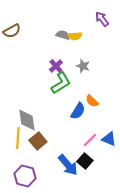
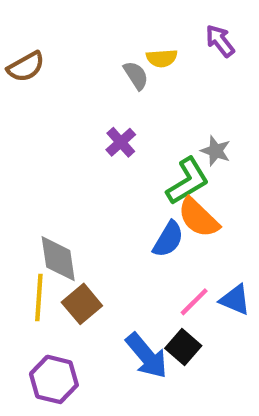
gray semicircle: (63, 35) -> (136, 75), turned 40
yellow semicircle: (75, 36) -> (162, 58), moved
gray star: (83, 66) -> (216, 151), moved
green L-shape: (61, 83) -> (188, 181), moved
orange semicircle: (92, 101) -> (198, 218), size x1.5

